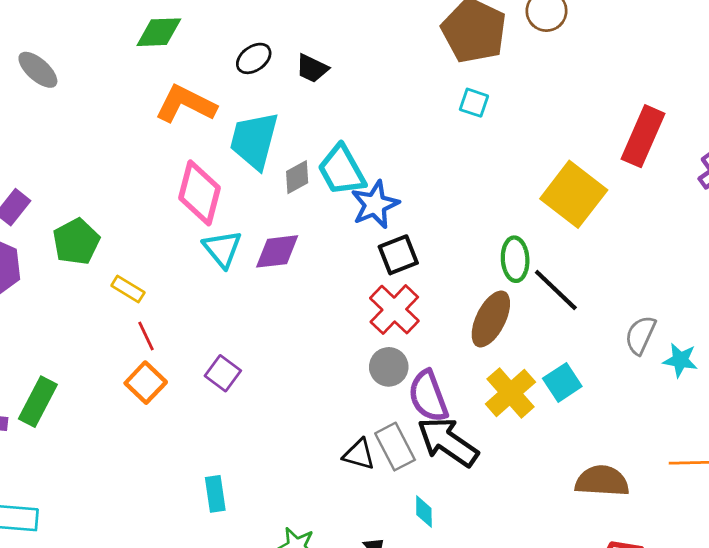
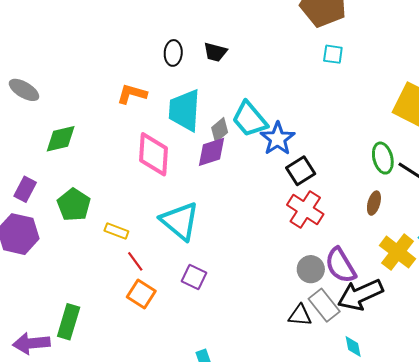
green diamond: (159, 32) -> (61, 139), moved
black ellipse: (254, 58) -> (173, 53), turned -40
orange L-shape: (186, 104) -> (132, 94), size x0.7
cyan triangle: (222, 249) -> (180, 221), moved, size x1.4
purple diamond: (277, 251) -> (211, 152), moved
brown ellipse: (491, 319) -> (374, 203), size x0.6
gray circle: (389, 367) -> (311, 269), moved
black arrow: (448, 442) -> (360, 295), turned -48

